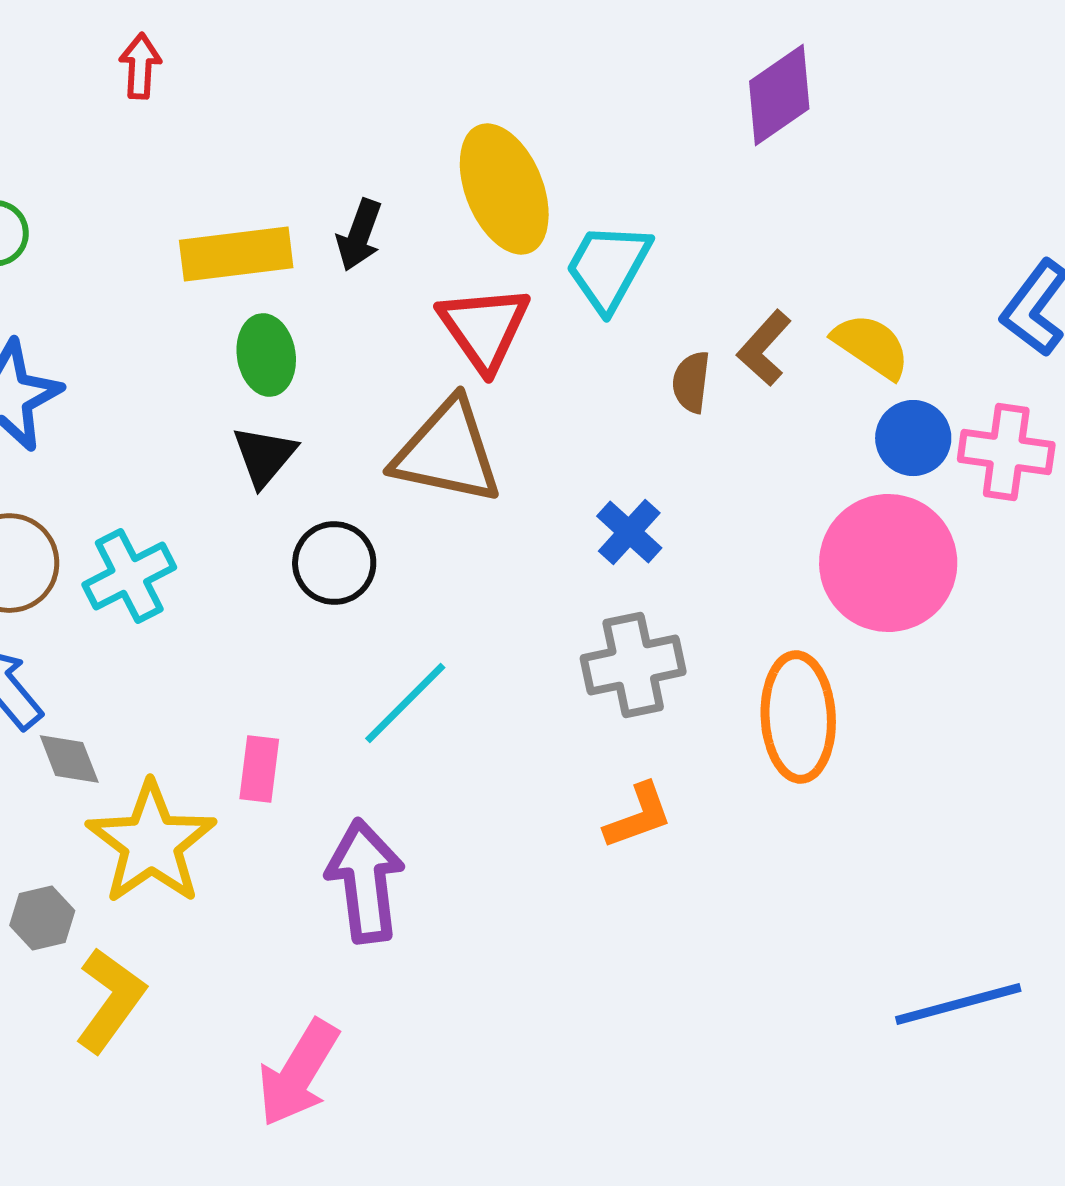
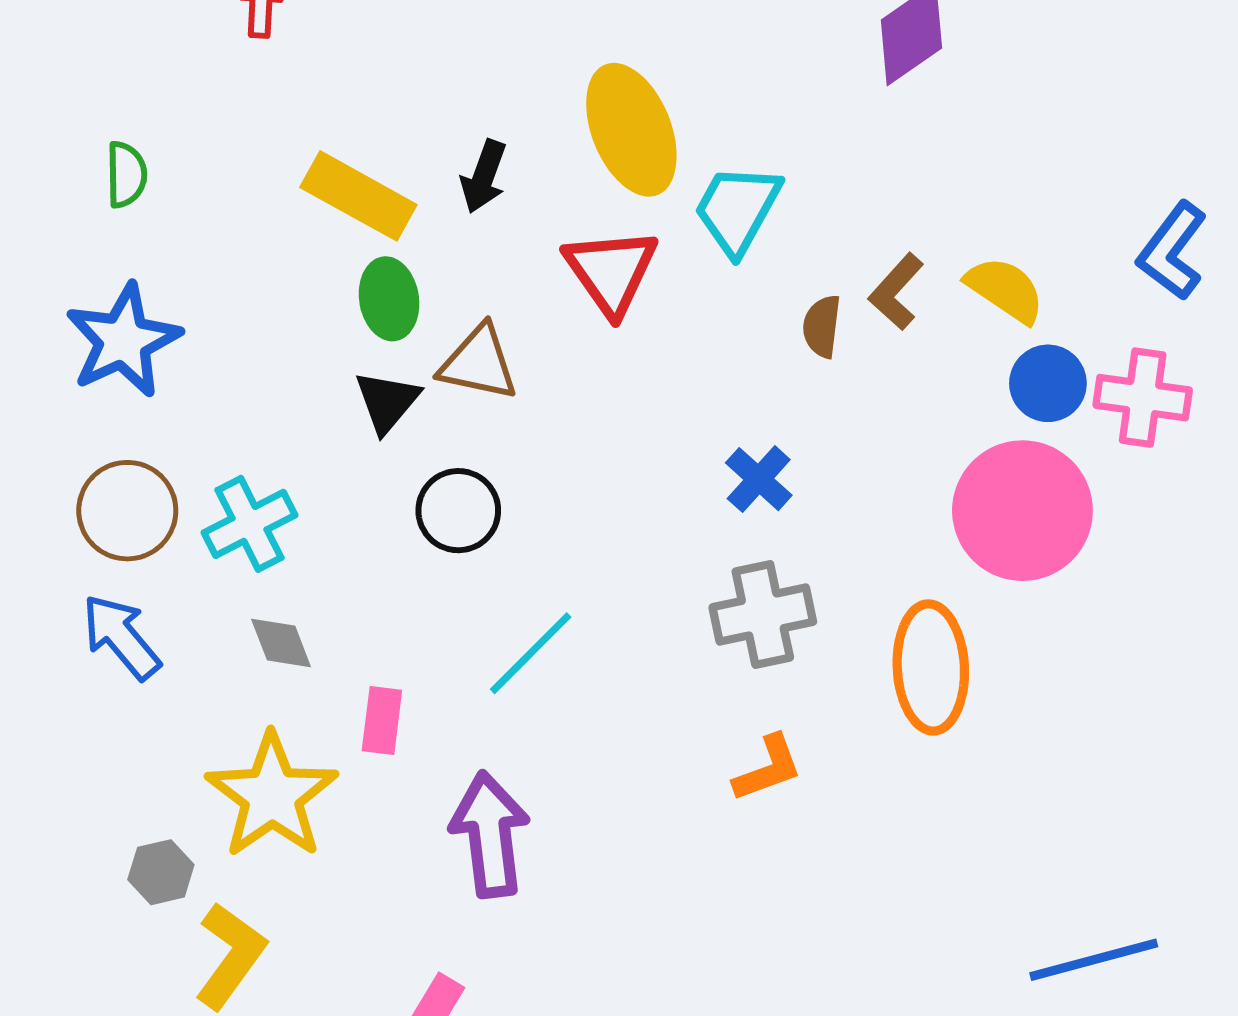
yellow rectangle: (236, 254) -> (358, 196), turned 36
brown triangle: (447, 452) -> (479, 363), moved, size x0.7
gray diamond: (69, 759) -> (281, 643), moved

